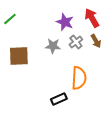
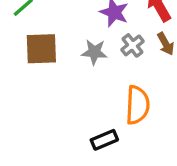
brown square: (19, 56) -> (41, 49), moved

